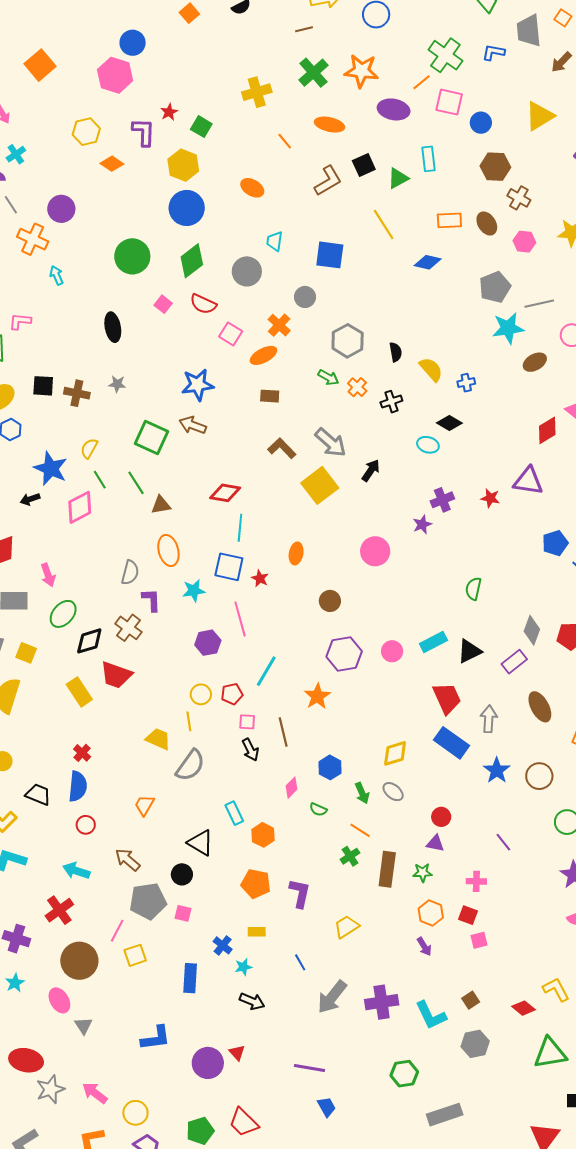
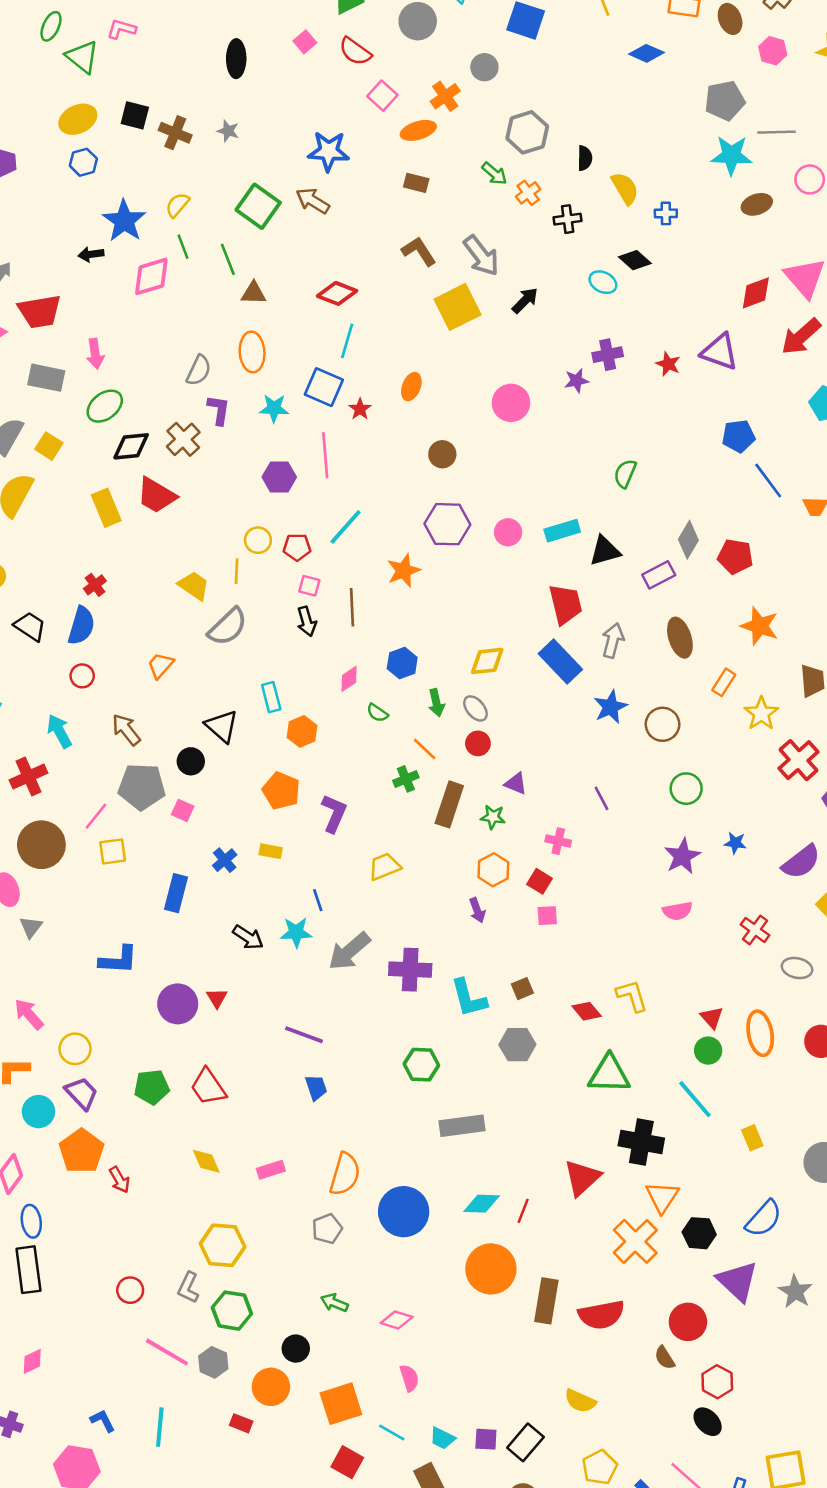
red circle: (441, 817) -> (478, 743), moved
cyan arrow: (76, 871) -> (59, 731), turned 32
cyan star: (243, 967) -> (296, 932), moved, size x1.4

